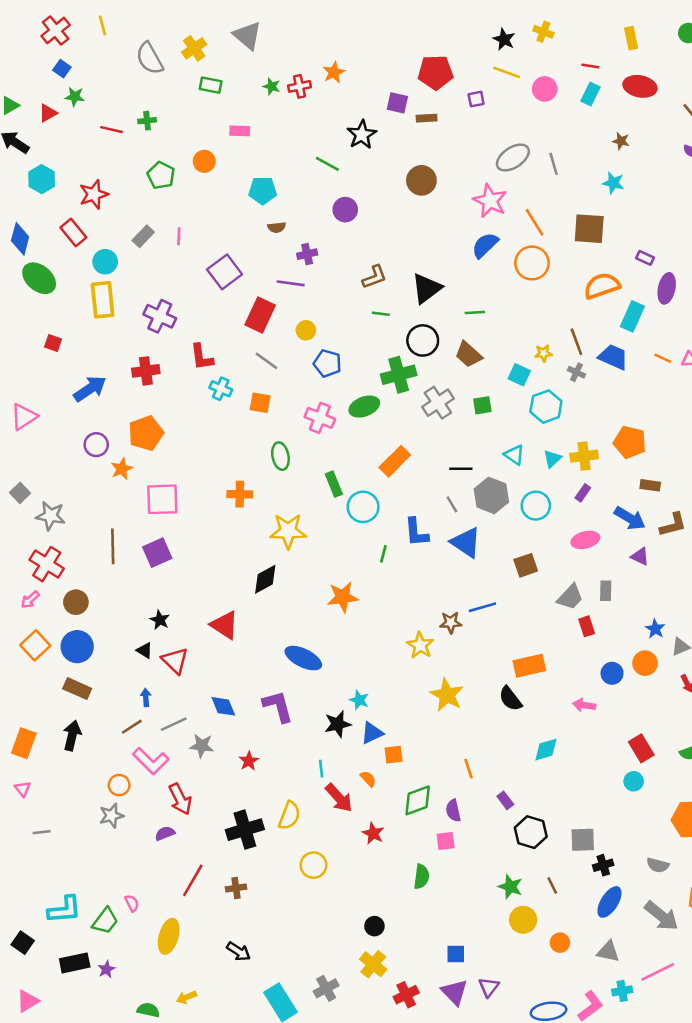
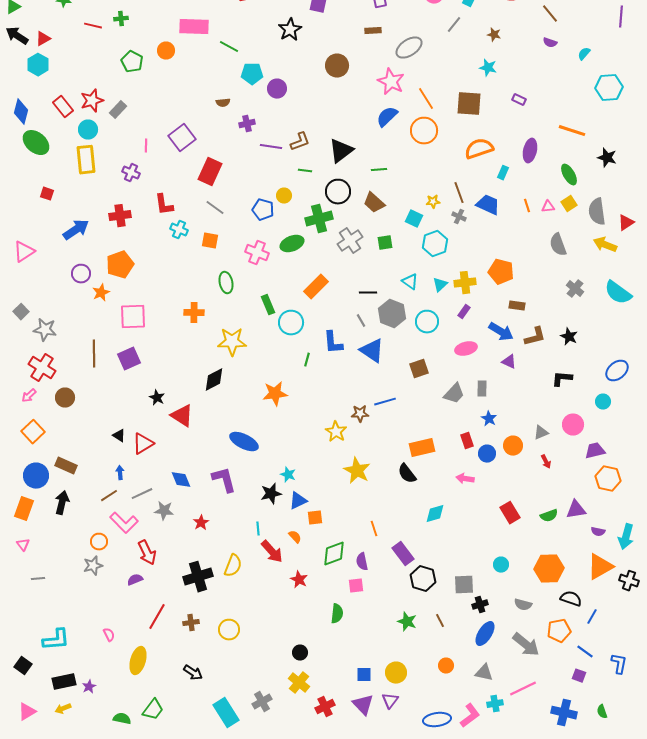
red triangle: (48, 113) -> (43, 39), moved
brown rectangle: (427, 118) -> (373, 31), moved
pink rectangle: (240, 131) -> (194, 27), size x1.8
green line: (327, 164) -> (229, 47), moved
gray line: (554, 164) -> (454, 25), moved, turned 54
cyan pentagon: (263, 191) -> (252, 74), moved
red star: (94, 194) -> (92, 101), moved
pink line: (179, 236) -> (146, 146), moved
purple rectangle: (645, 258) -> (519, 100), moved
purple line: (291, 283) -> (271, 147), moved
purple cross: (160, 316) -> (131, 173), size x0.7
cyan rectangle: (632, 316) -> (503, 173), size x0.6
yellow circle: (306, 330) -> (284, 196), moved
orange line: (663, 358) -> (527, 206), turned 48
black star: (160, 620) -> (157, 398), moved
red rectangle: (587, 626) -> (467, 441), moved
blue star: (655, 629) -> (489, 419), moved
blue circle: (77, 647) -> (36, 476), moved
red triangle: (175, 661) -> (143, 444), turned 45
cyan circle: (634, 781) -> (501, 565), moved
purple rectangle: (505, 800) -> (403, 554), size x1.6
yellow circle: (313, 865) -> (229, 630), moved
yellow circle: (523, 920) -> (396, 673), moved
green trapezoid: (105, 921) -> (153, 710), moved
yellow arrow: (186, 997) -> (63, 709), moved

